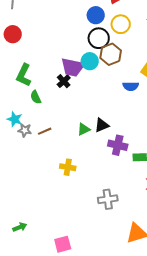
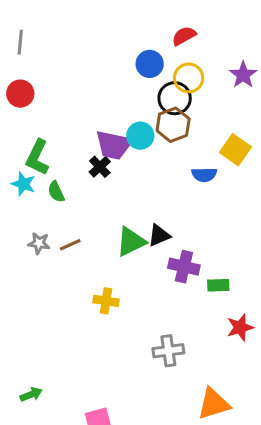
black circle: (99, 38) -> (175, 98), moved
cyan star: (15, 119) -> (23, 184), moved
green triangle: (84, 129) -> (131, 242), size x1.5

